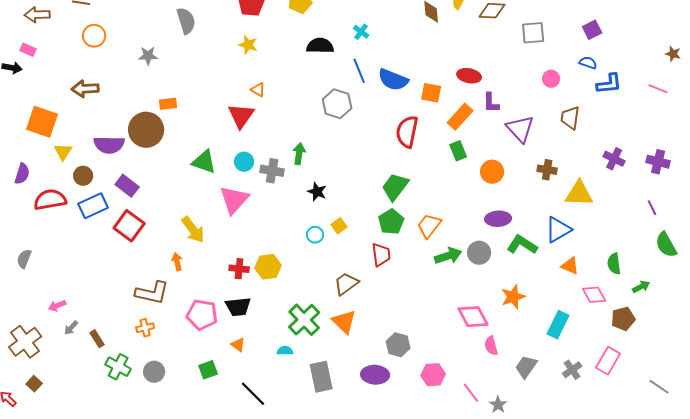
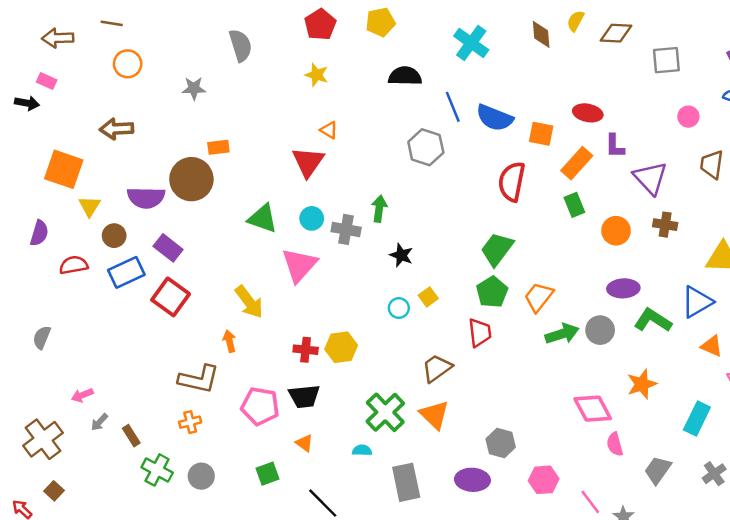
cyan cross: (361, 32) -> (471, 43), moved, size x1.8
brown cross: (547, 170) -> (665, 225), moved
red semicircle: (50, 200) -> (74, 265), size x0.7

